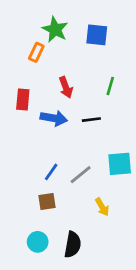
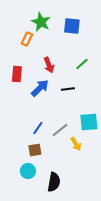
green line: (110, 86) -> (82, 64), turned 32
blue arrow: (54, 118) -> (40, 88), turned -54
yellow arrow: (102, 207) -> (76, 144), moved
cyan circle: (38, 242) -> (28, 171), moved

